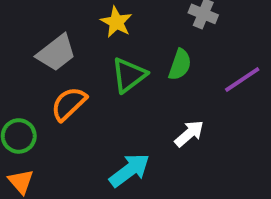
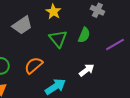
green triangle: (129, 75) -> (58, 39), turned -36
orange semicircle: (69, 104) -> (34, 65), moved

